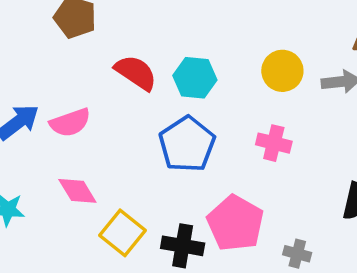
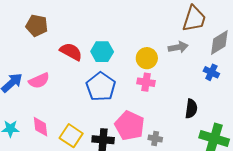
yellow circle: (282, 71) -> (147, 58), moved
pink diamond: (77, 191) -> (40, 127), moved, turned 30
gray cross: (297, 254) -> (155, 138), moved

